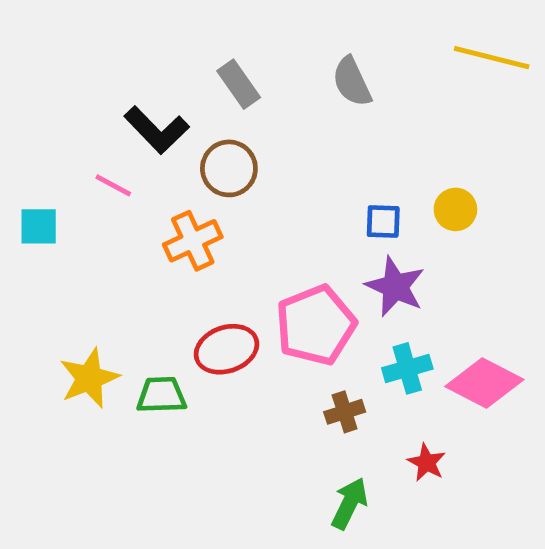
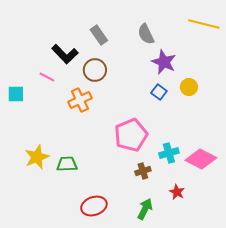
blue square: (383, 221) -> (159, 92), turned 35
purple star: (395, 287) -> (164, 62), moved
red ellipse: (227, 349) -> (94, 206), moved

